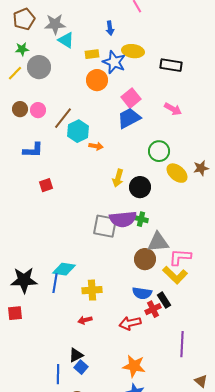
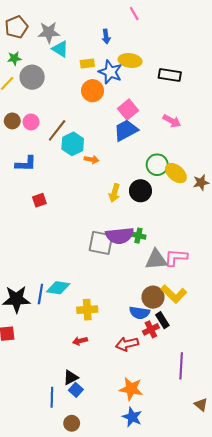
yellow ellipse: (177, 173) -> (176, 173), moved
black circle: (140, 187) -> (140, 191), moved
pink L-shape: (180, 257) -> (176, 257), moved
brown circle: (145, 259) -> (153, 297), moved
blue line: (55, 283) -> (40, 294), moved

